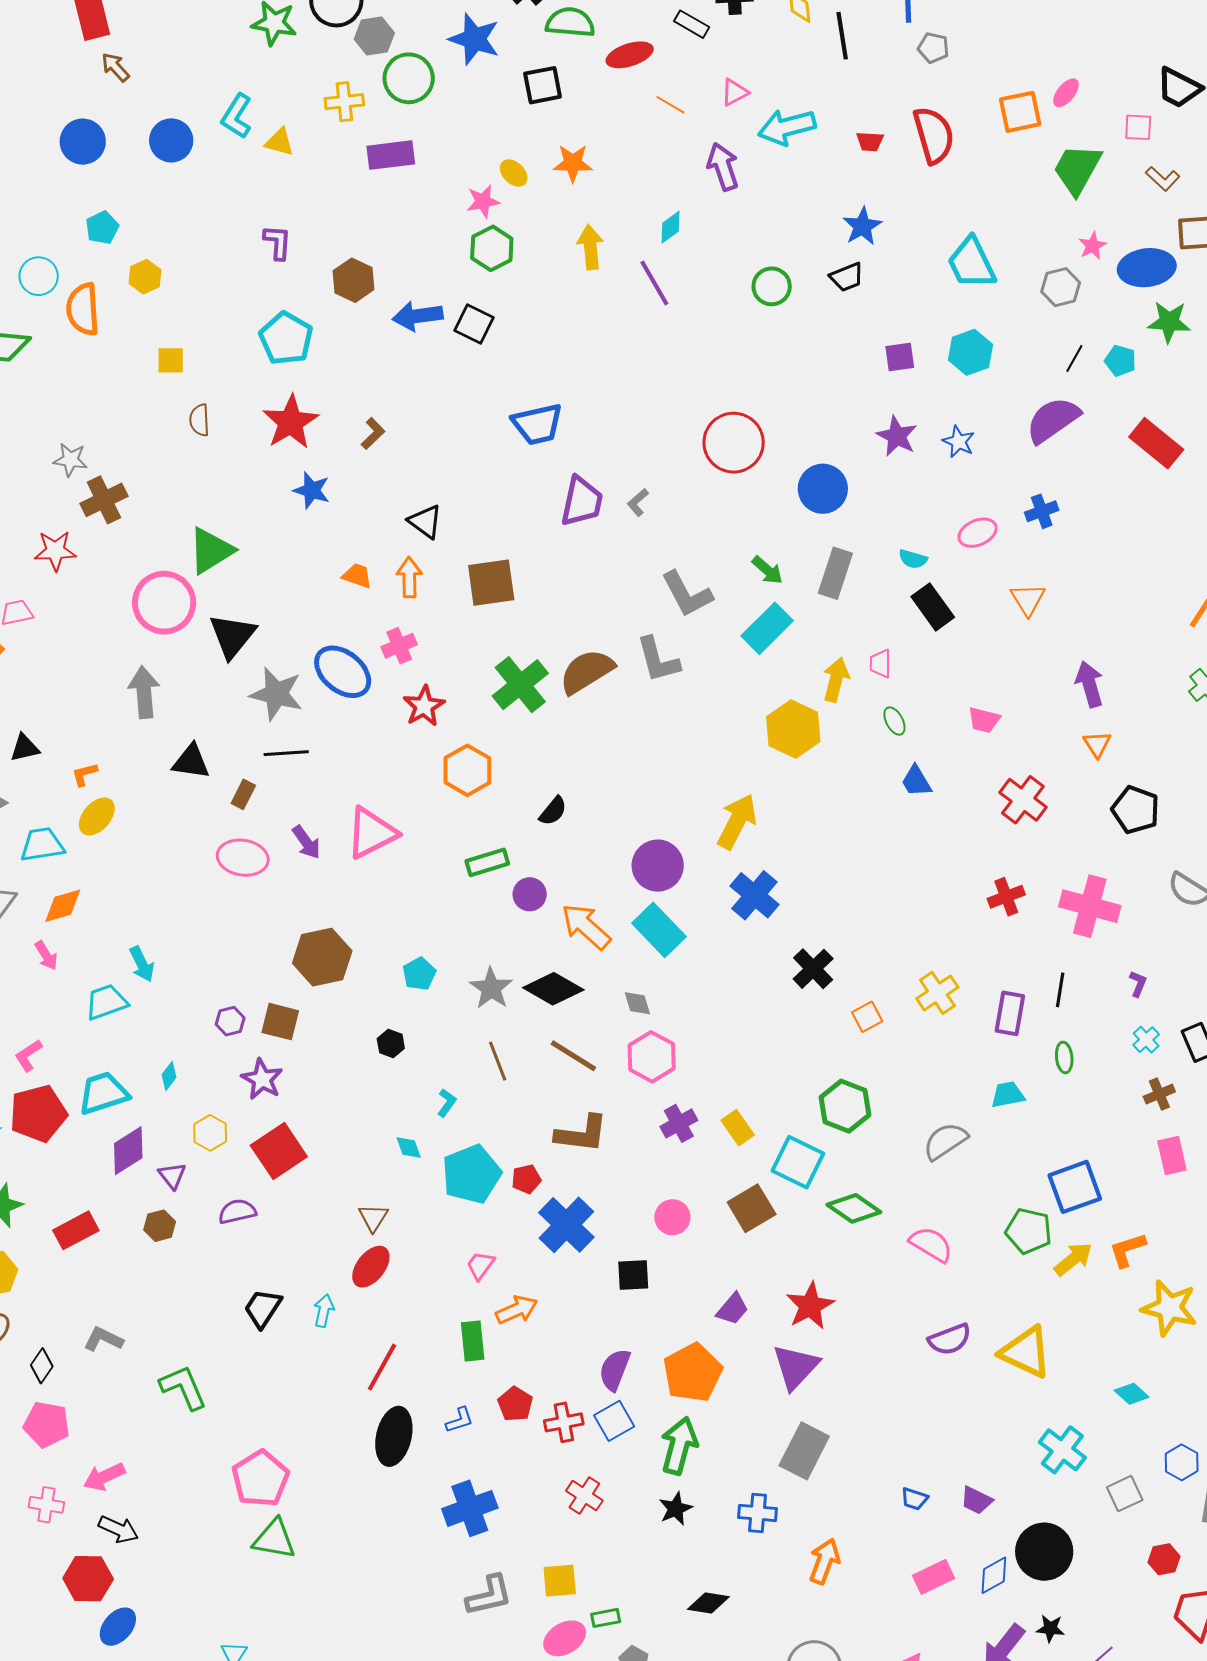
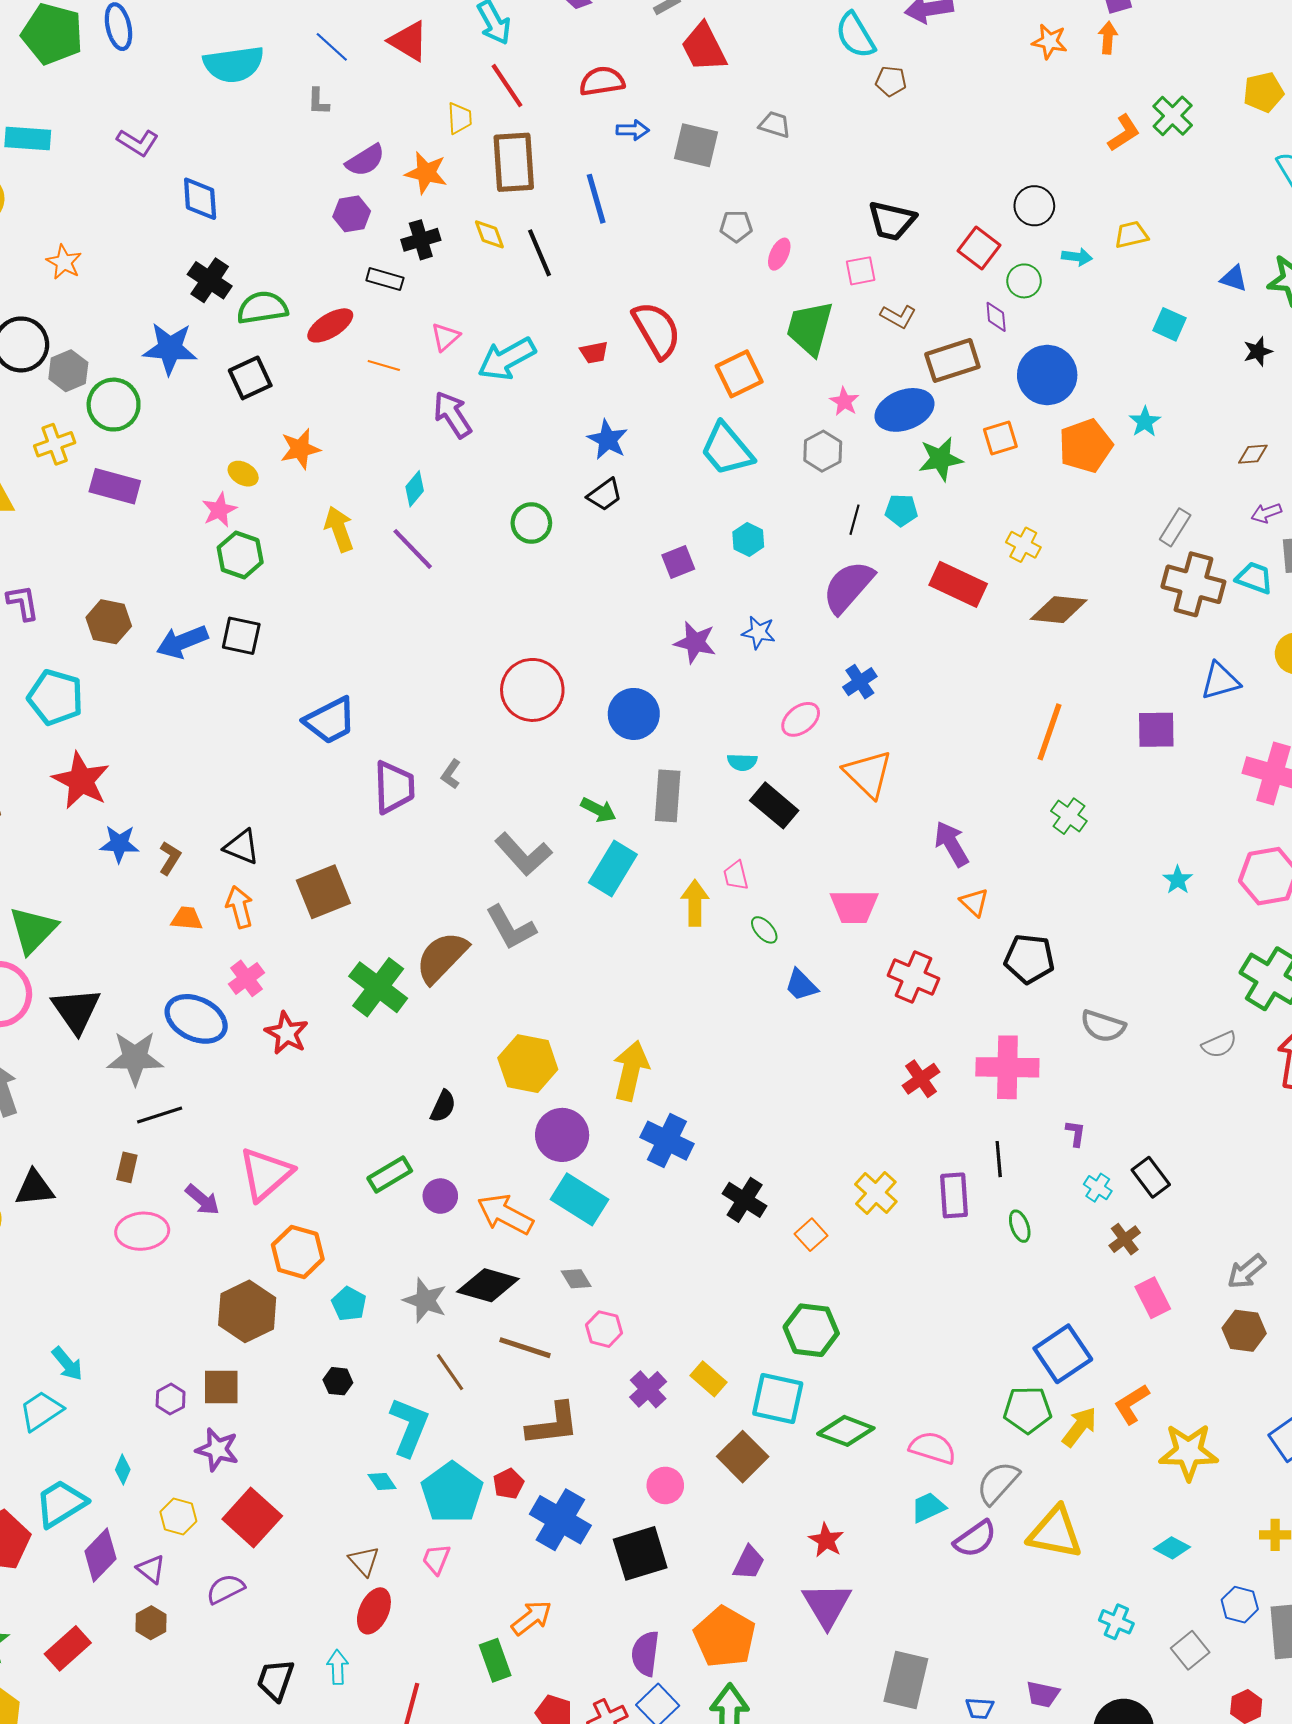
gray pentagon: (933, 48) -> (736, 226), moved
orange square: (1020, 112) -> (739, 374), moved
purple rectangle: (391, 155) -> (115, 486), turned 36
cyan hexagon: (971, 352) -> (748, 539), size x0.7
brown L-shape: (373, 434) -> (170, 858), moved
orange triangle: (1028, 599) -> (868, 774), size x1.4
pink trapezoid: (984, 720) -> (854, 906), size x1.4
yellow hexagon: (793, 729) -> (528, 1064), moved
black triangle: (191, 762) -> (35, 1188), moved
orange hexagon: (467, 770) -> (298, 1252), moved
pink hexagon: (652, 1057) -> (604, 1329), size x0.7
cyan trapezoid: (1008, 1095) -> (928, 1507), moved
cyan L-shape: (447, 1103) -> (409, 1427), size x2.0
gray semicircle: (945, 1141) -> (998, 1483), moved
pink trapezoid: (480, 1265) -> (436, 1559), moved
black square: (633, 1275) -> (640, 1553), size x1.5
red star: (810, 1306) -> (826, 1540), size x0.7
cyan cross: (1062, 1450) -> (1116, 1622), size x0.7
gray rectangle: (804, 1451) -> (906, 1680), moved

